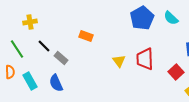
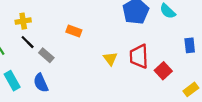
yellow cross: (30, 22) -> (23, 21), moved
red square: (176, 72) -> (163, 71), moved

